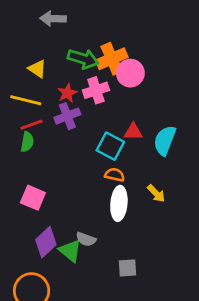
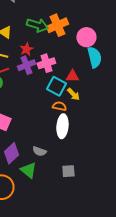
pink circle: (130, 73) -> (86, 37), moved
pink cross: (96, 90) -> (46, 63), moved
cyan semicircle: (165, 140) -> (94, 57), moved, turned 145
yellow arrow: (156, 193) -> (73, 94), moved
green triangle: (70, 251) -> (28, 170), moved

